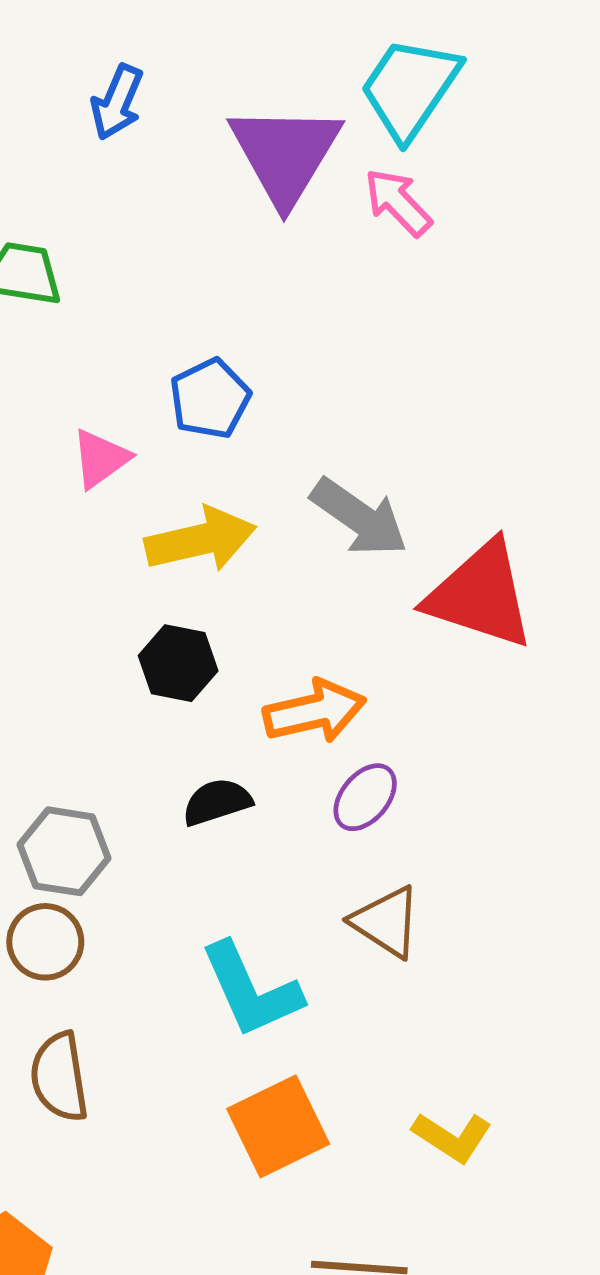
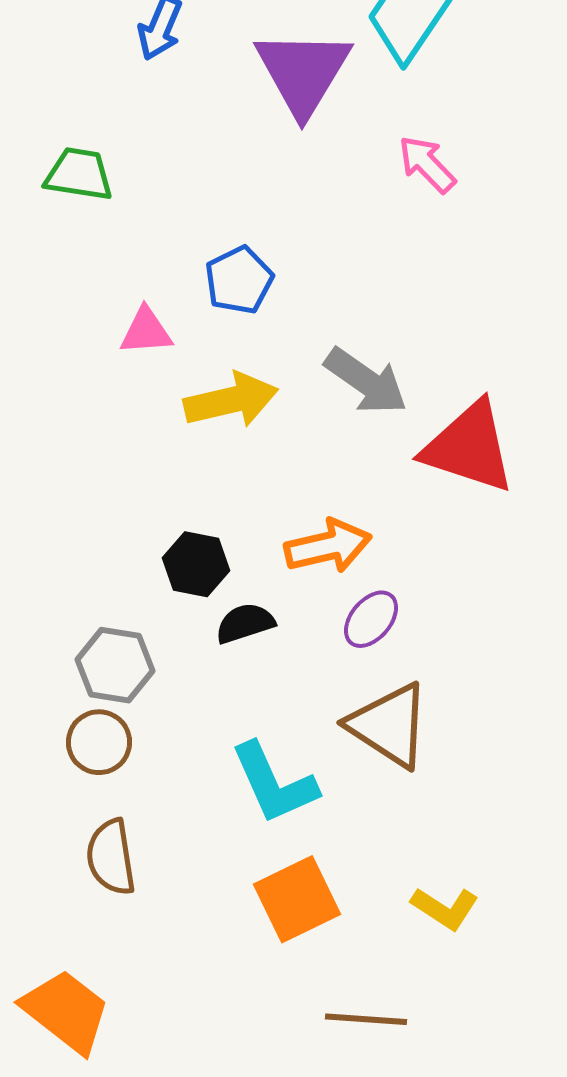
pink arrow: (398, 202) -> (427, 164), moved
pink triangle: (101, 459) -> (146, 331), turned 32
black hexagon: (178, 663) -> (196, 564), moved
brown triangle: (386, 922) -> (389, 725), size x1.4

